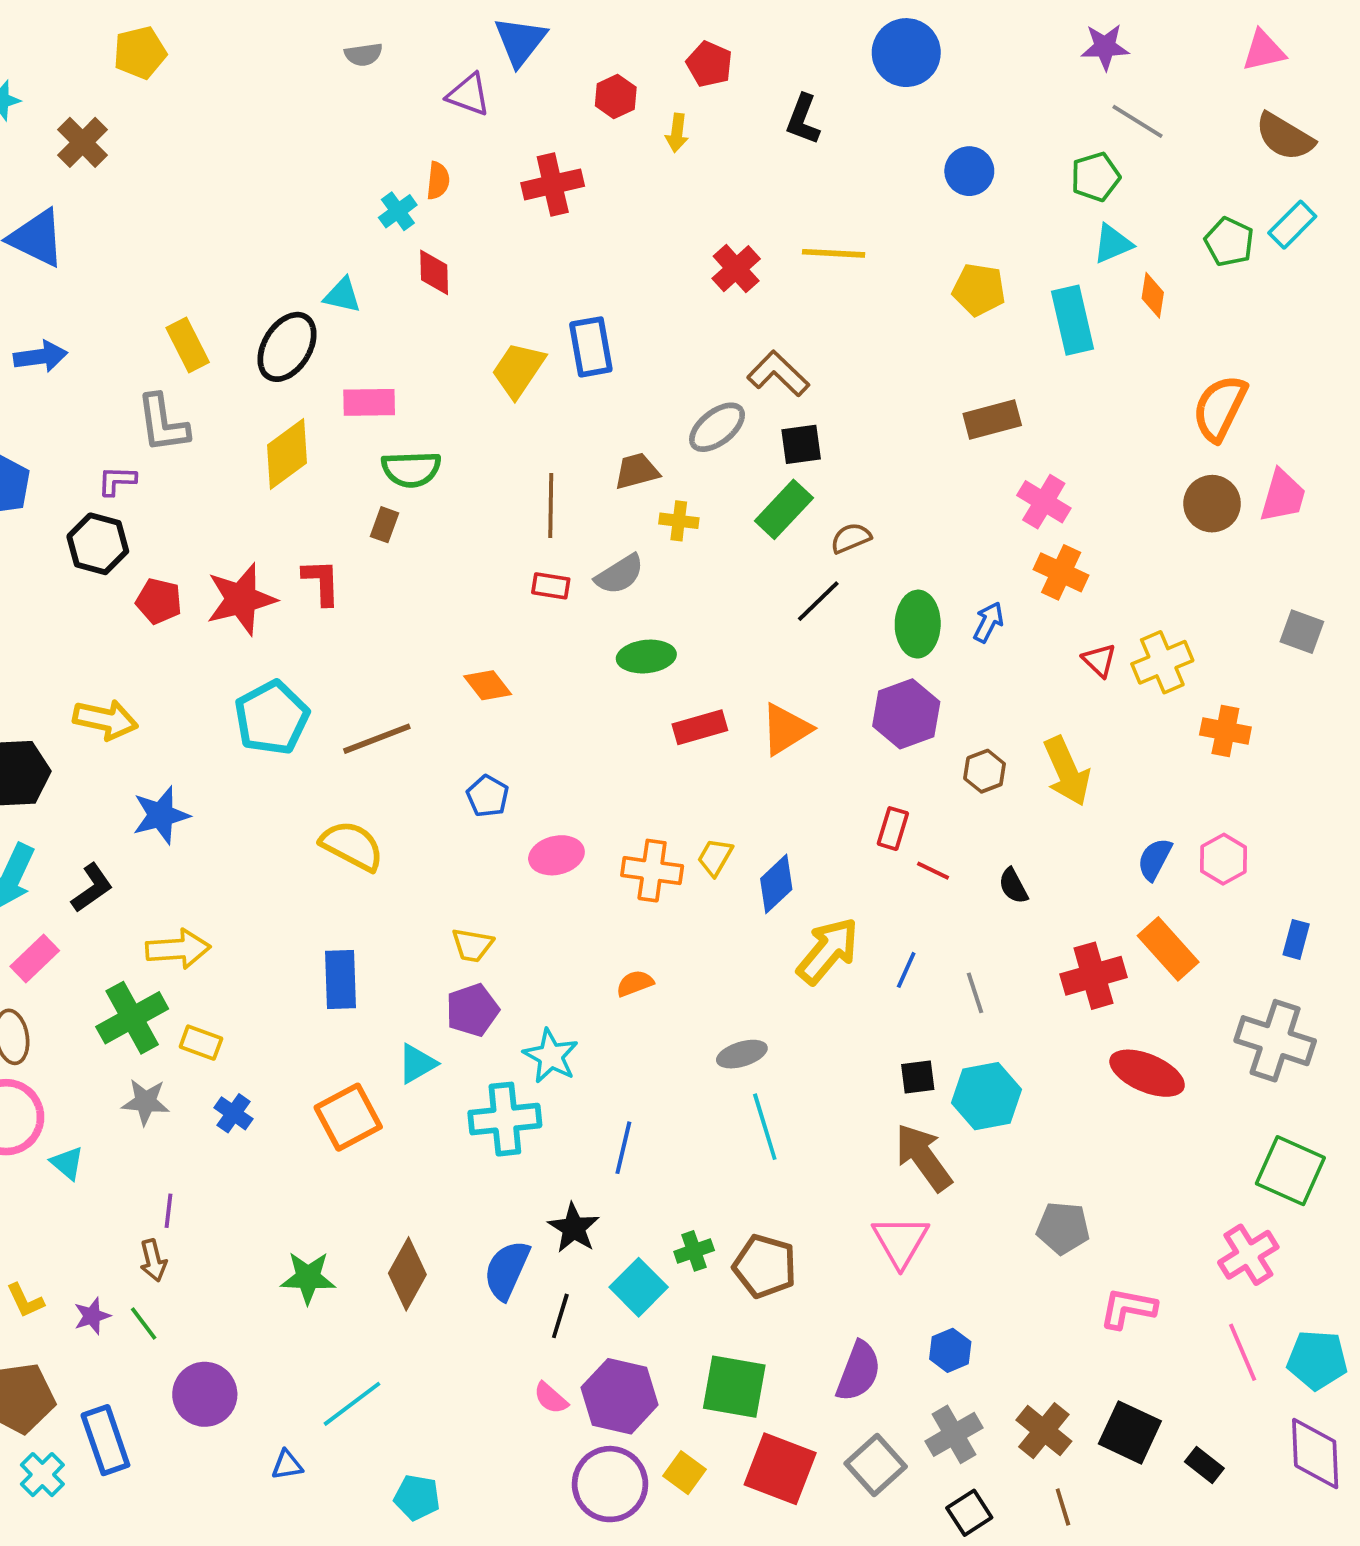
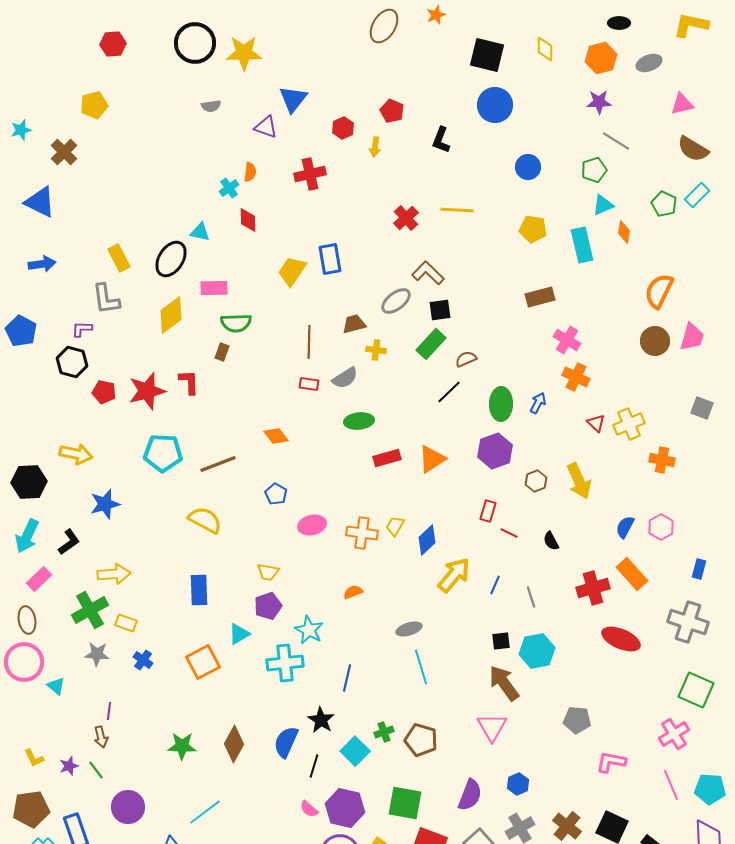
cyan pentagon: (272, 718) -> (163, 453), turned 30

